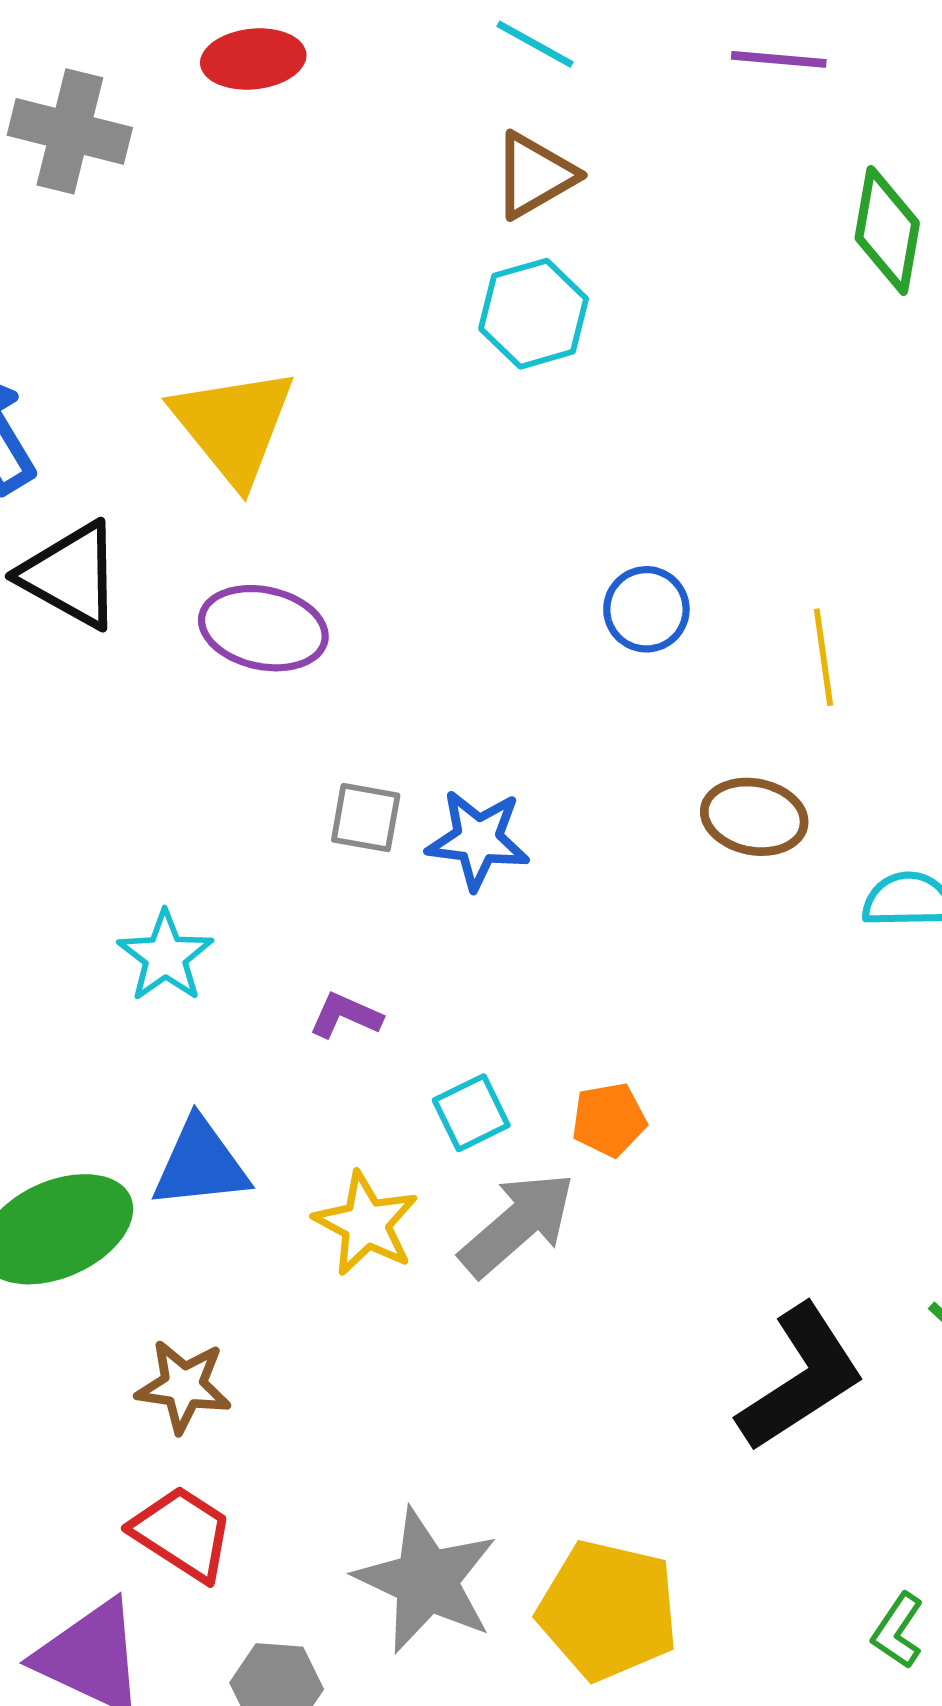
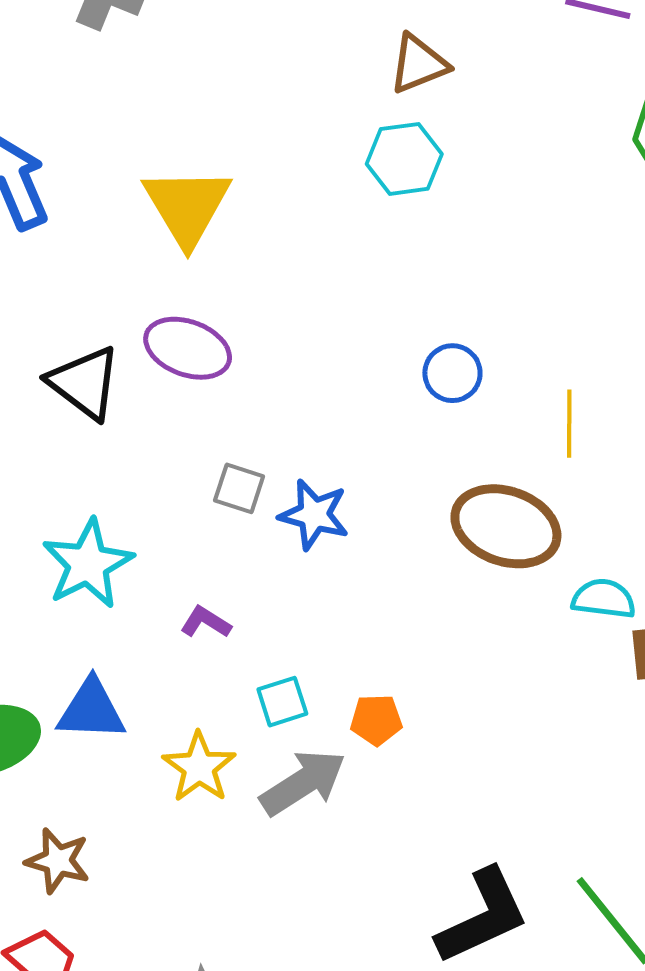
black triangle: (71, 575) -> (84, 383), moved
brown ellipse: (754, 817) -> (506, 526), size x1.5
cyan star: (165, 956) -> (88, 564), size x1.4

